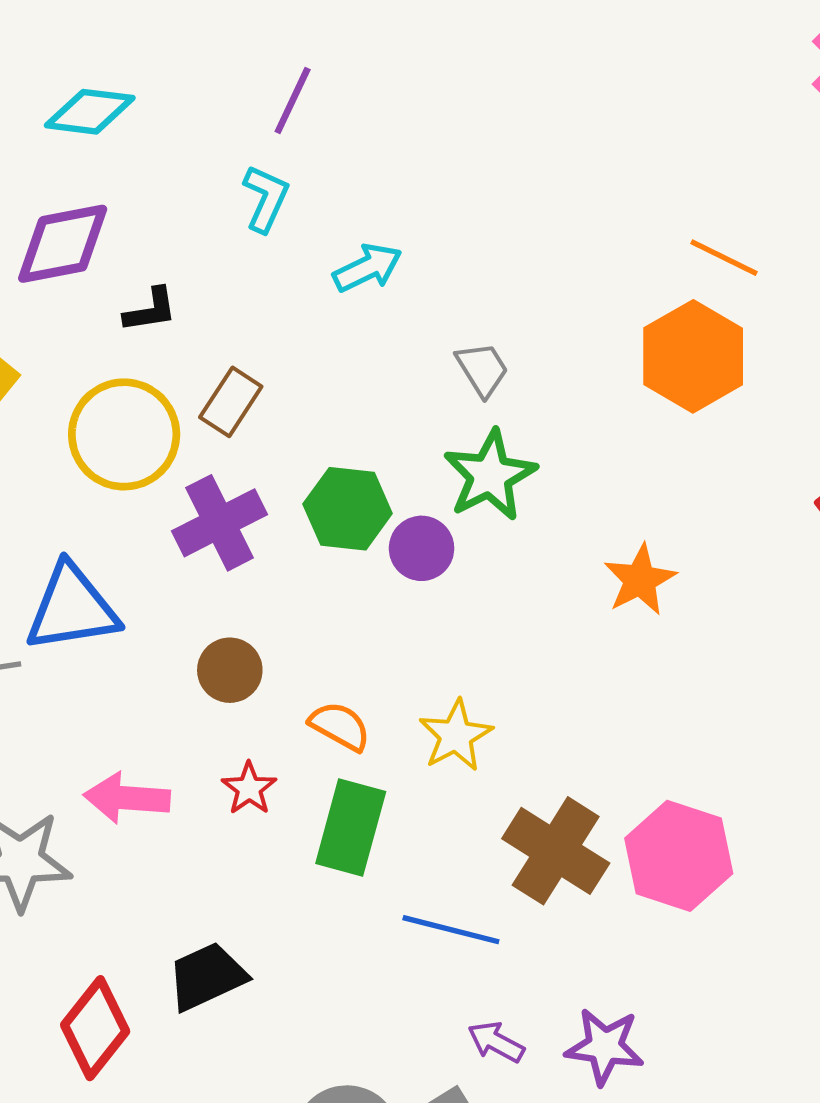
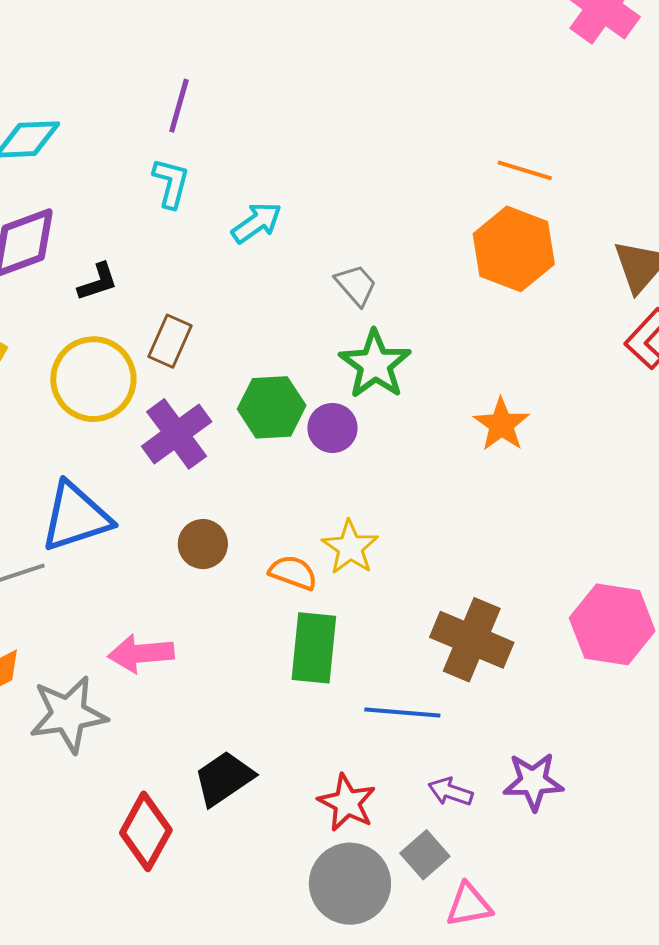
yellow star: (456, 736) -> (350, 547), moved
red star: (249, 788) -> (347, 803), moved, size x1.4
pink hexagon: (679, 856) -> (612, 624), moved

